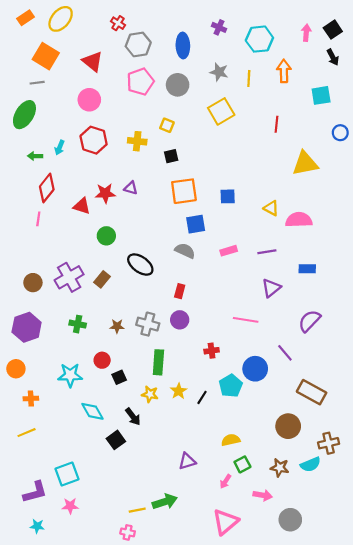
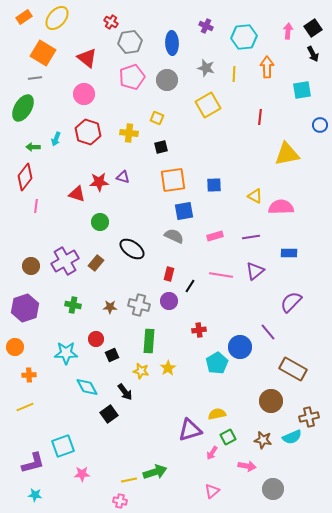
red diamond: (47, 188) -> (25, 177), moved
pink line: (246, 320) -> (221, 275), moved
black line: (202, 397) -> (190, 286), moved
purple triangle: (187, 461) -> (190, 430), moved, size x1.4
pink star: (70, 506) -> (82, 474), moved
pink triangle: (225, 522) -> (212, 491), size x0.6

